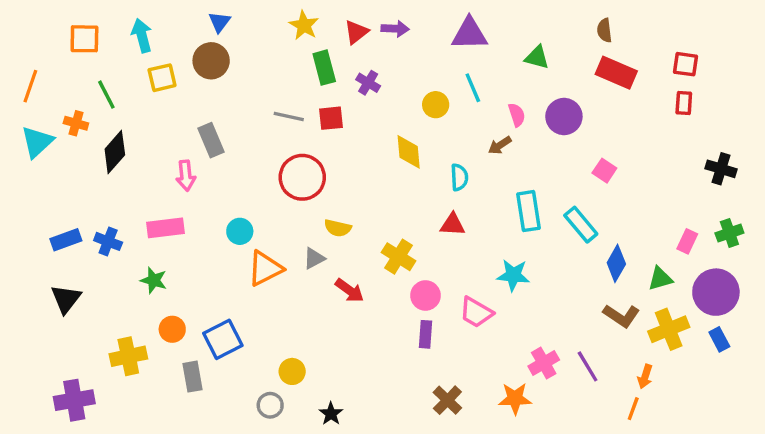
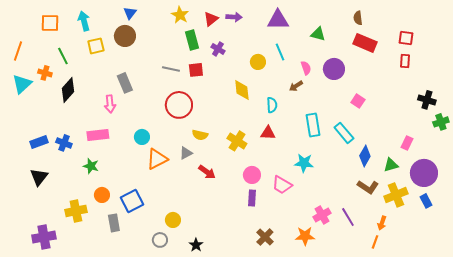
green cross: (729, 233) -> (441, 122), moved
yellow cross: (398, 257) -> (237, 141), moved

